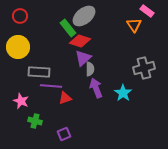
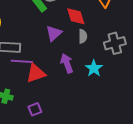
red diamond: (80, 41) -> (76, 16), moved, turned 55
gray semicircle: (90, 69) -> (83, 36), moved
red triangle: (65, 98) -> (36, 73), size x1.5

